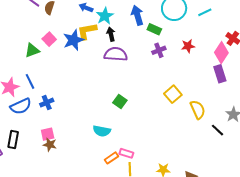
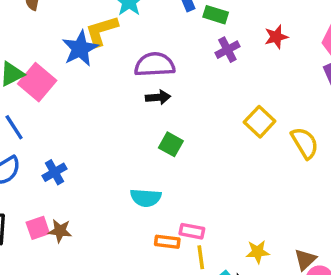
black arrow: (111, 34) -> (158, 97), moved, turned 104
pink square: (49, 39) -> (37, 82), moved, size x1.5
blue cross: (47, 103) -> (55, 172), moved
pink square: (48, 134) -> (38, 228), moved
orange rectangle: (111, 158) -> (167, 242), turned 48

